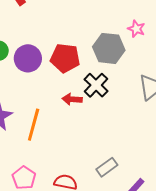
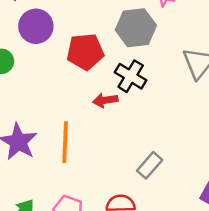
purple circle: (28, 58) -> (36, 26), moved
gray rectangle: (107, 167) -> (150, 165), moved

